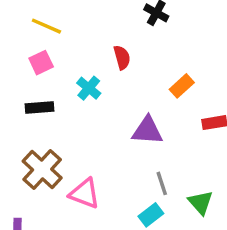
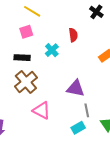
purple triangle: (147, 131) -> (76, 88), moved
brown cross: (42, 169) -> (26, 82), moved

